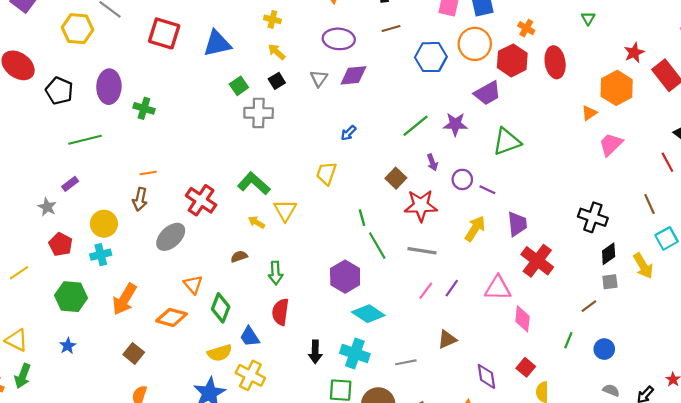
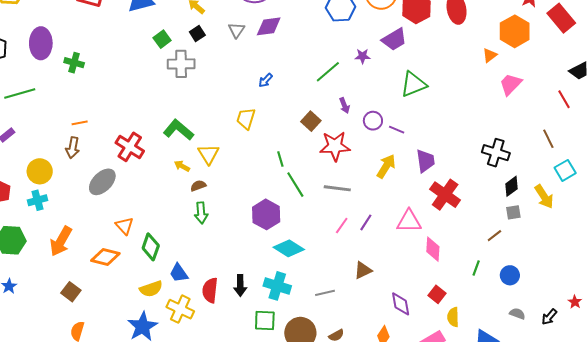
purple star: (455, 124) -> (363, 56), moved, size x0.7
brown semicircle: (239, 257) -> (198, 186), moved
red semicircle: (280, 312) -> (210, 290), moved

